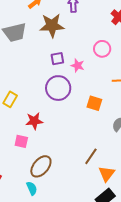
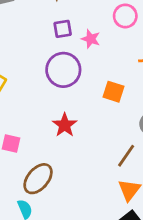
red star: (34, 121) -> (65, 125), moved, turned -30
brown line: (91, 156) -> (126, 156), moved

